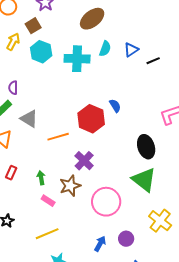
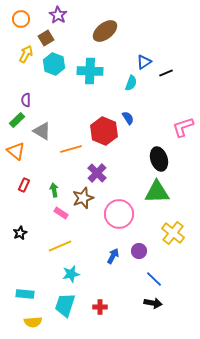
cyan semicircle: (105, 49) -> (131, 83), moved
green triangle: (144, 180) -> (157, 192), turned -40

